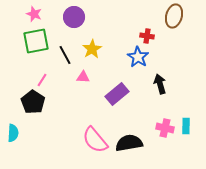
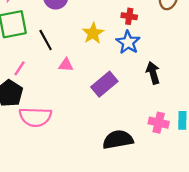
red cross: (147, 36) -> (129, 16), moved
yellow star: (92, 49) -> (93, 33), moved
pink semicircle: (95, 140) -> (35, 117), moved, turned -48

